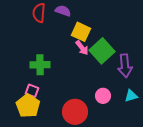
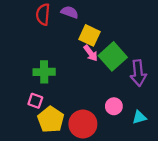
cyan triangle: (131, 96) -> (139, 117), moved
yellow pentagon: (28, 106) -> (51, 120), moved

